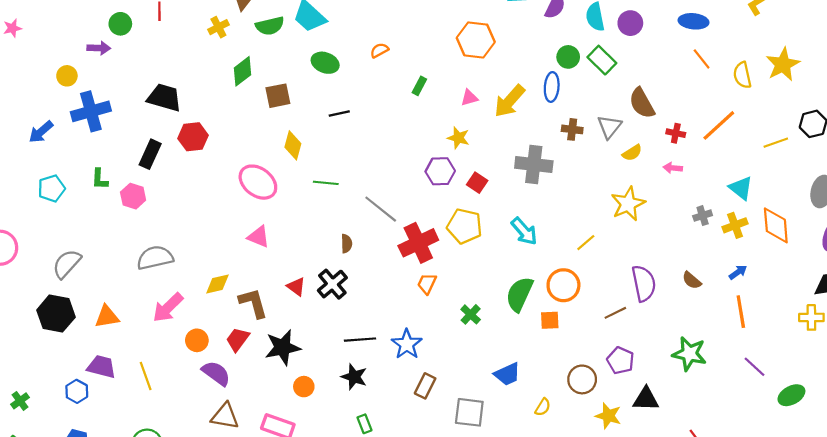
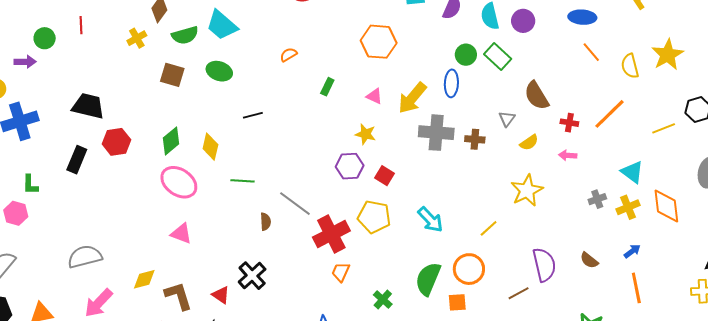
green ellipse: (325, 63) -> (219, 71), moved
green diamond: (242, 71) -> (171, 141), moved
brown square: (278, 96) -> (172, 75), moved, turned 30
pink triangle: (469, 98) -> (374, 96), turned 42
gray triangle: (609, 127) -> (507, 119), size x0.7
brown cross: (572, 129) -> (475, 139), moved
gray cross: (534, 164) -> (436, 133), moved
pink hexagon: (133, 196) -> (16, 213), moved
brown semicircle: (346, 244) -> (265, 222), moved
red triangle: (296, 287) -> (221, 295), moved

